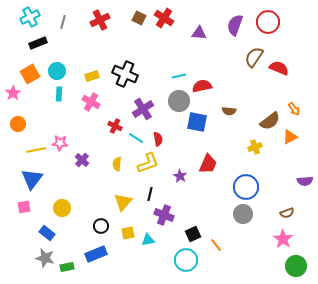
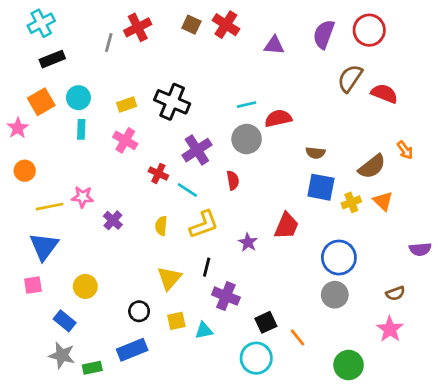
gray line: (63, 22) -> (109, 43), moved
blue square: (197, 122) -> (321, 187), moved
orange triangle: (290, 137) -> (383, 201), moved, turned -49
red semicircle: (158, 139) -> (233, 180), moved
green circle: (296, 266) -> (349, 365), moved

